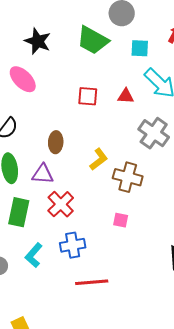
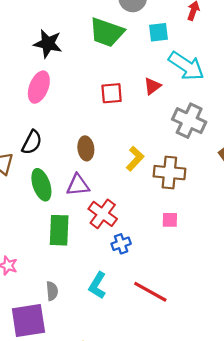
pink ellipse: (23, 79) -> (39, 87), turned 76
red triangle: (126, 96) -> (152, 86), turned -30
blue cross: (73, 245) -> (121, 244), moved, size x0.7
cyan L-shape: (34, 255) -> (97, 285), moved
red line: (92, 282) -> (150, 292), turned 44

